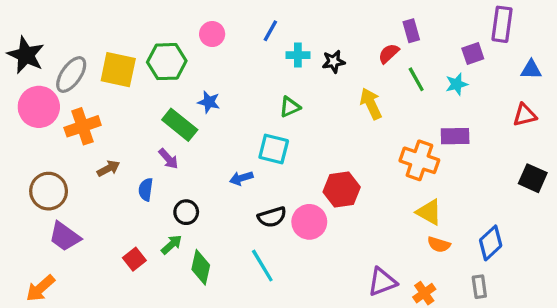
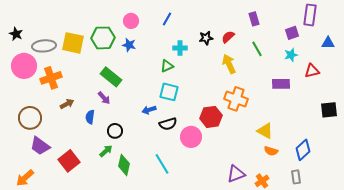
red semicircle: (389, 53) -> (228, 37), moved
black star: (26, 55) -> (16, 34), size x0.6
cyan cross: (298, 55) -> (180, 48), moved
gray ellipse: (71, 74) -> (44, 46), turned 50
cyan star: (457, 84) -> (291, 55), moved
blue star: (209, 102) -> (129, 45), moved
green triangle: (290, 107) -> (167, 66), moved
red triangle: (525, 115) -> (312, 71), moved
orange cross: (419, 160) -> (236, 99), moved
black square: (533, 178) -> (329, 110), turned -30
black semicircle: (272, 217) -> (168, 124), moved
red square: (134, 259) -> (69, 161), moved, size x1.5

